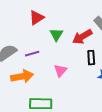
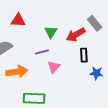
red triangle: (37, 18) -> (18, 20), moved, turned 35
purple line: (32, 54) -> (42, 52), moved

